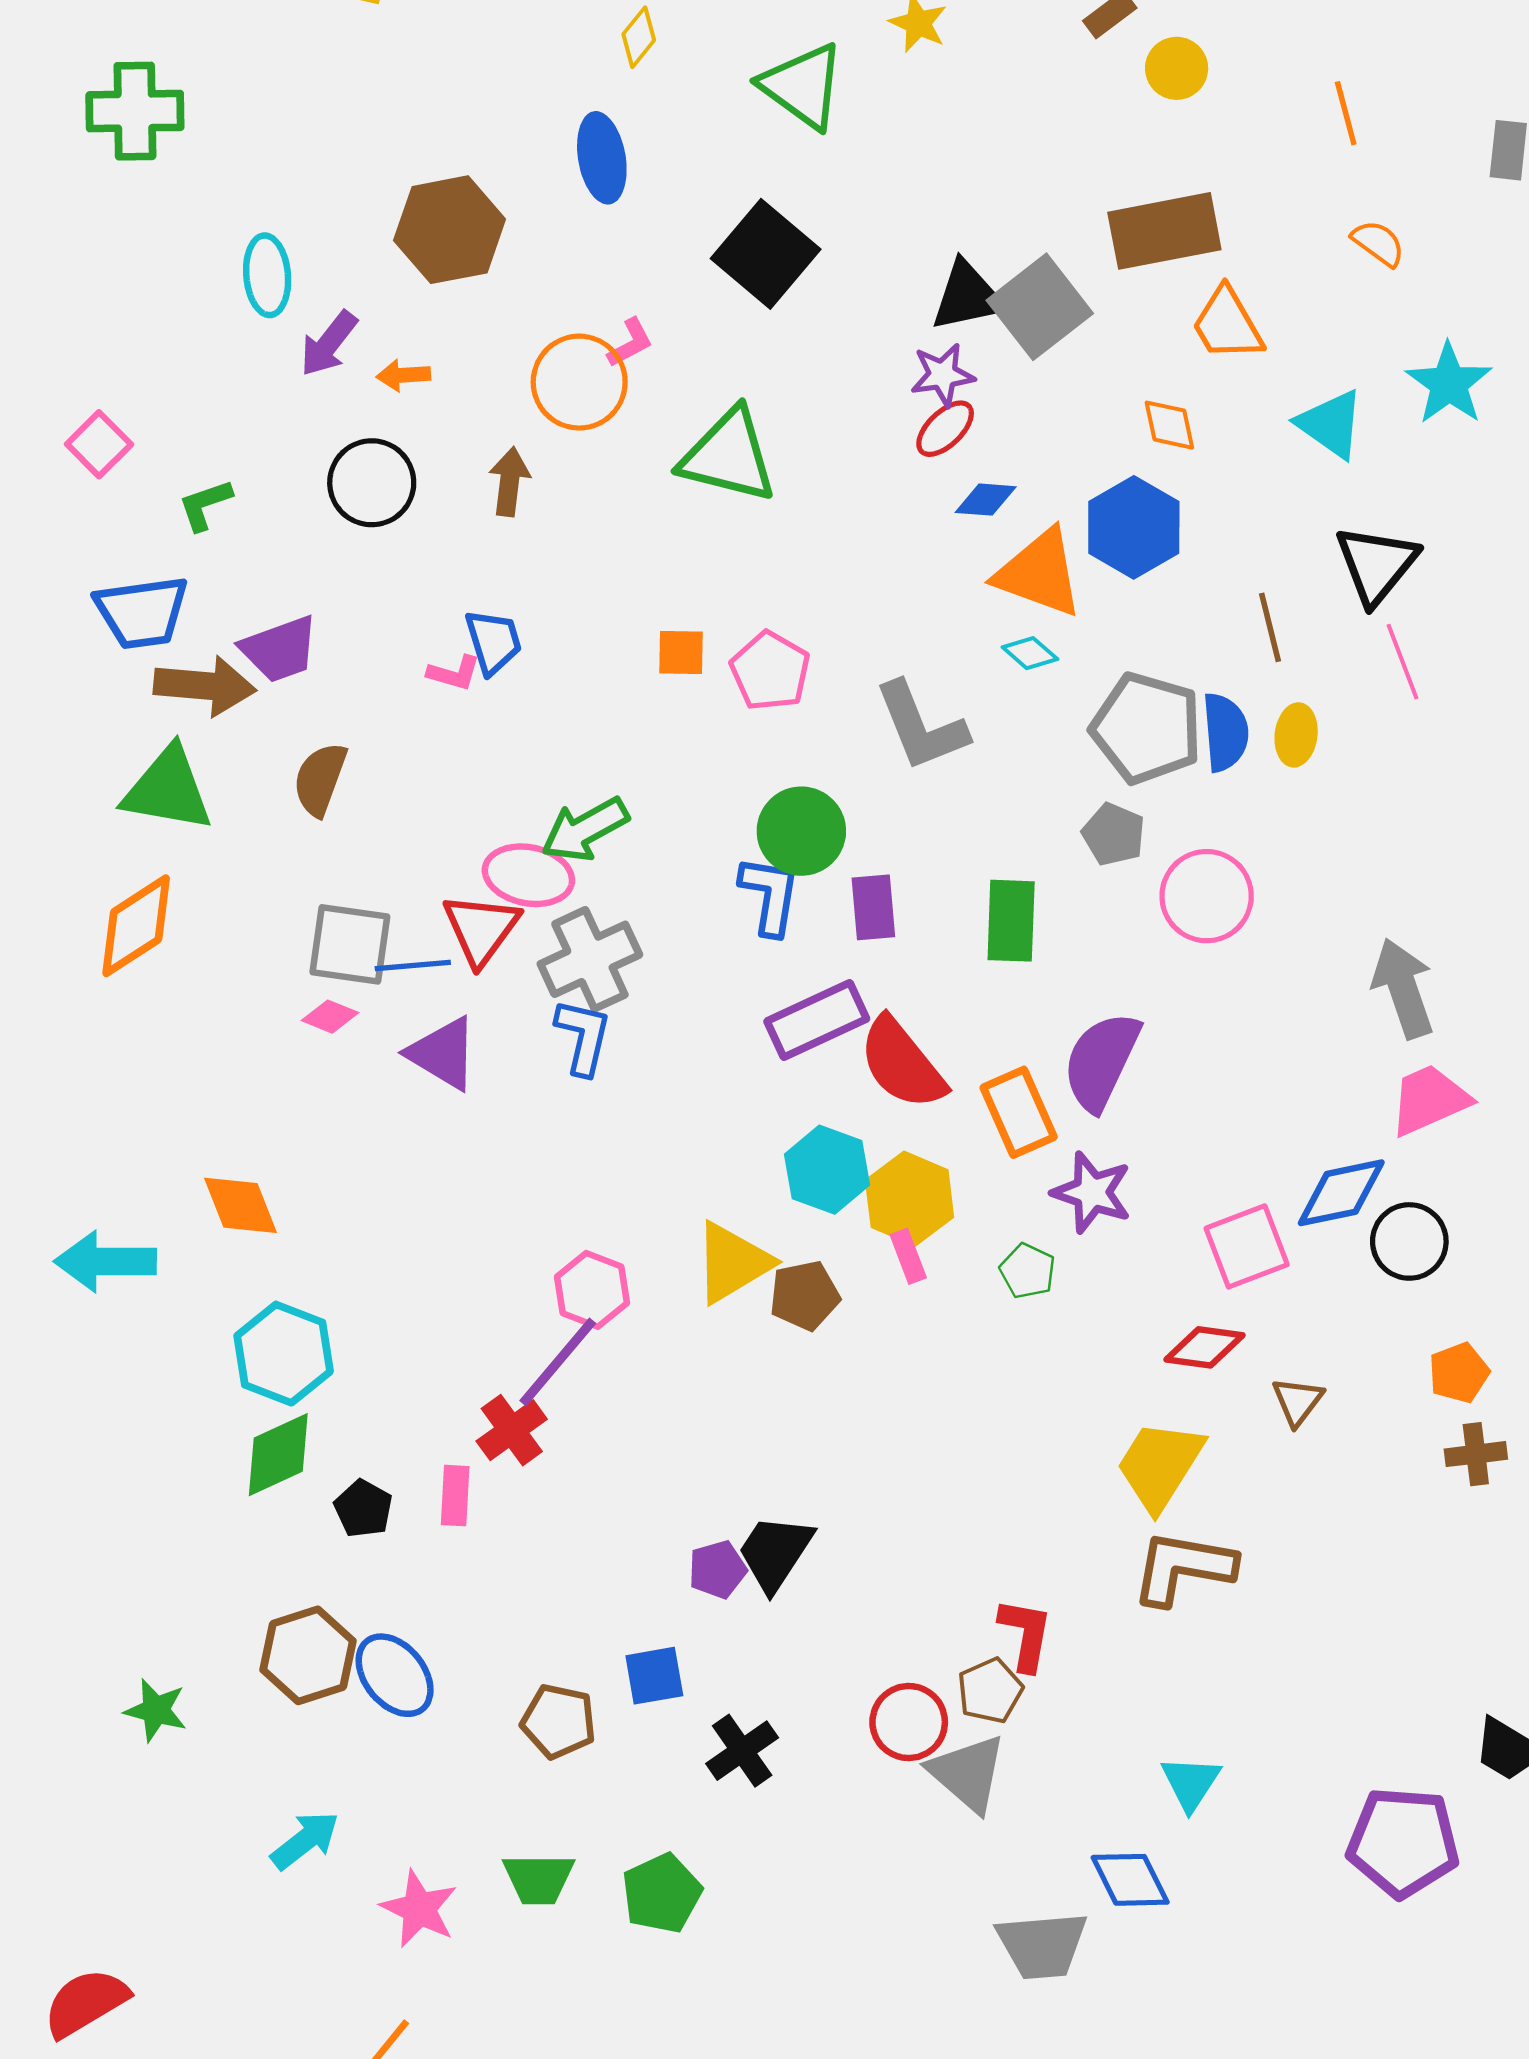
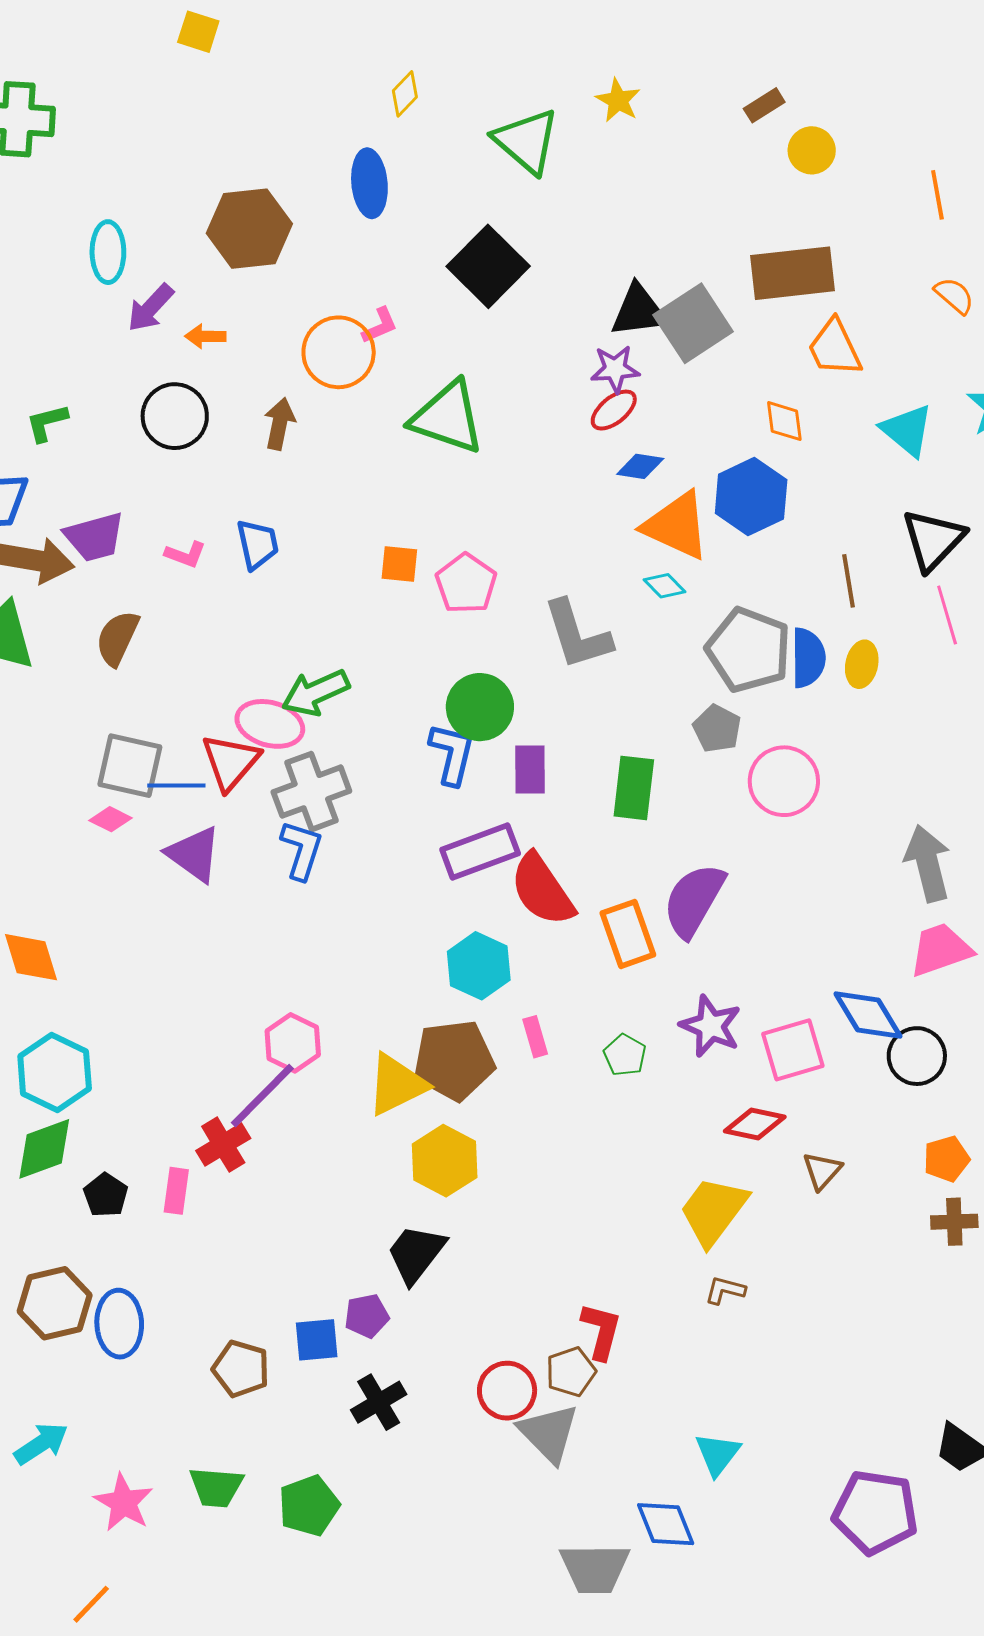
pink L-shape: (454, 673) -> (185, 554), moved
purple star: (1092, 1192) -> (711, 1026), moved
blue diamond: (1341, 1193) -> (868, 1015), turned 66
yellow hexagon: (910, 1199) -> (445, 1161), moved
yellow triangle: (732, 1263) -> (397, 1085), moved
brown pentagon: (804, 1295) -> (454, 1060), size x1.5
brown L-shape: (1183, 1568) -> (725, 1290), size x0.5
purple pentagon: (717, 1570) -> (367, 1316), moved
blue ellipse: (395, 1675) -> (119, 1324), turned 32

